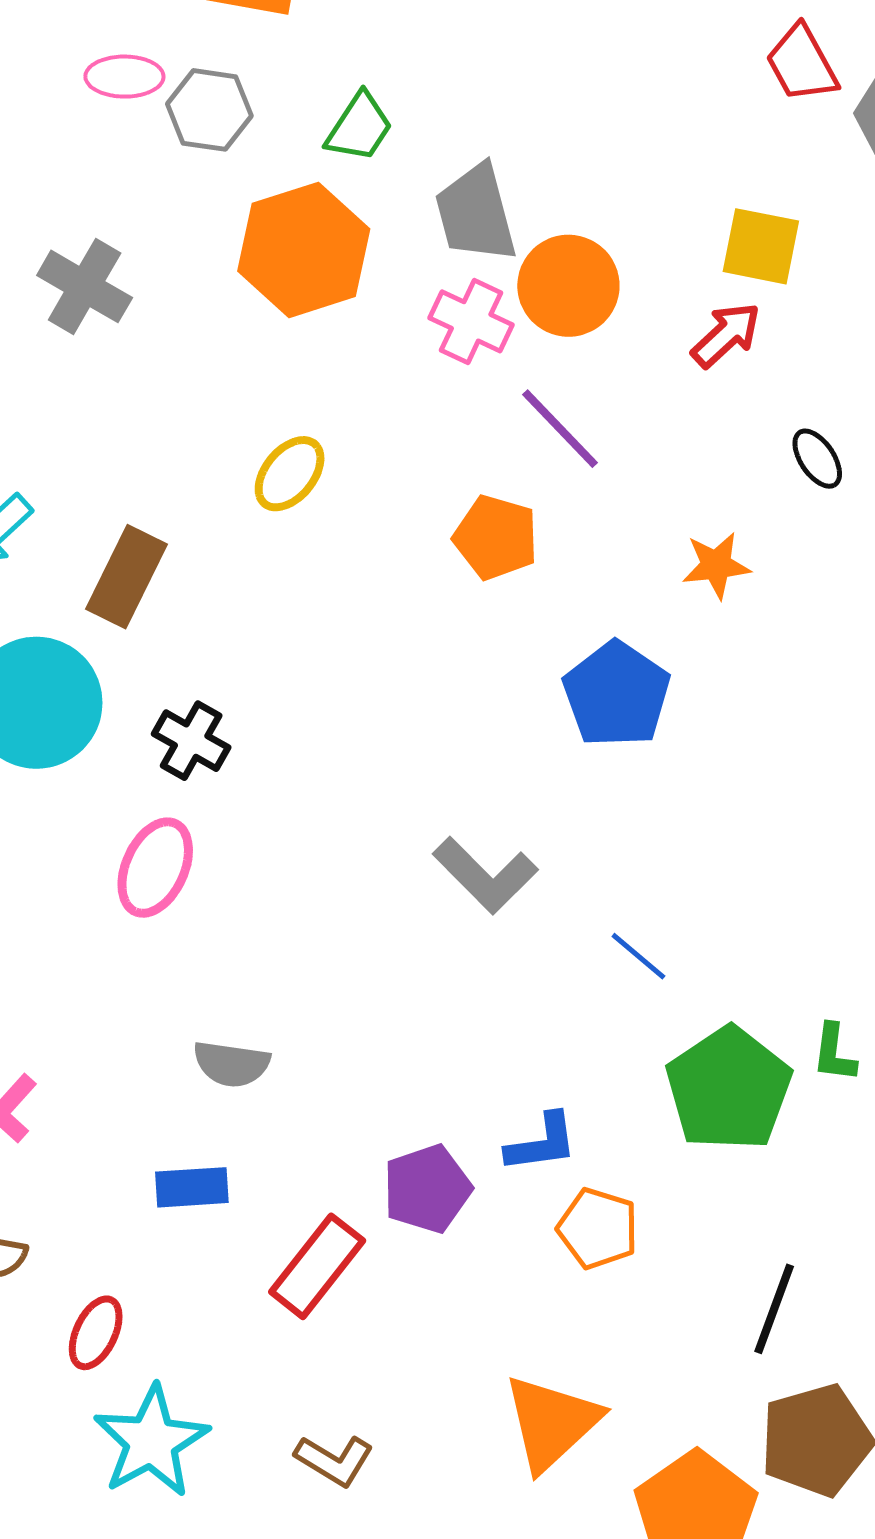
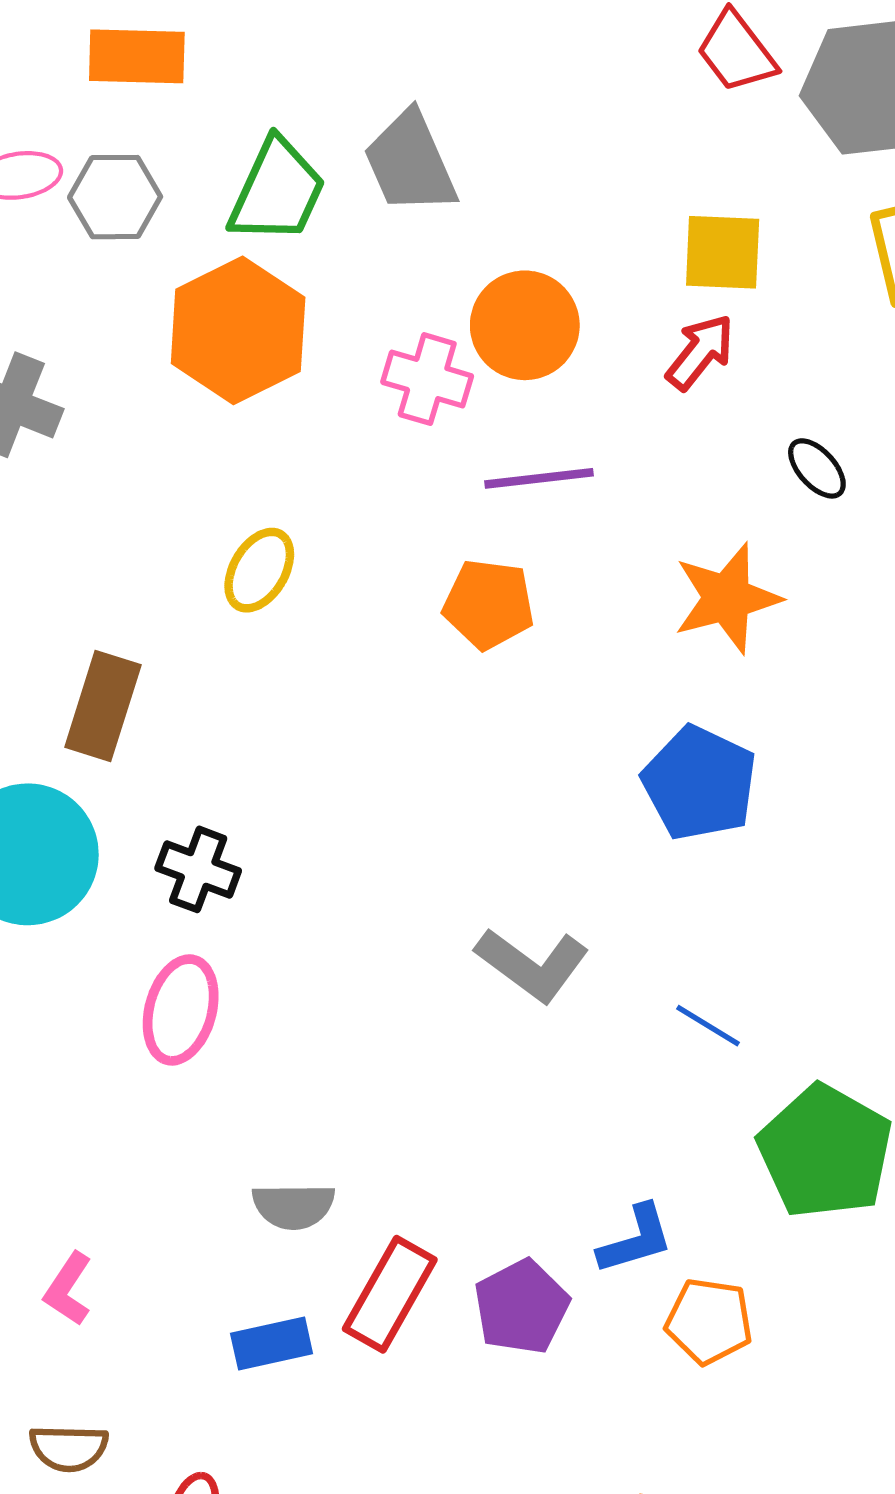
green trapezoid: (359, 127) -> (277, 191), size x1.4
gray trapezoid: (476, 213) -> (410, 163), moved
purple line: (560, 429) -> (539, 478), turned -44
orange star: (716, 565) -> (727, 598), size x1.5
blue pentagon: (617, 694) -> (700, 783), moved
red rectangle: (317, 1266) -> (390, 1294), moved

